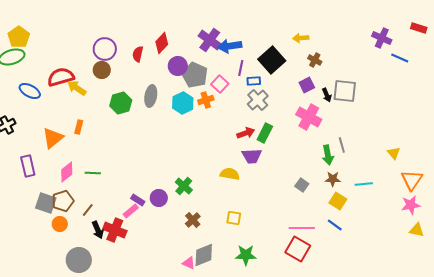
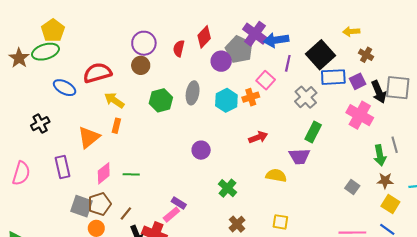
gray pentagon: (195, 75) -> (239, 50), moved
blue rectangle: (254, 81) -> (333, 77), moved, size x1.6
yellow arrow: (77, 88) -> (114, 100), moved
black arrow: (327, 95) -> (379, 92), size x1.5
red arrow: (246, 133) -> (258, 137), moved
purple circle: (159, 198) -> (201, 150), moved

